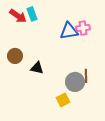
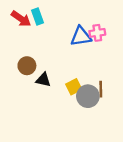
brown circle: (15, 56) -> (27, 66), moved
yellow square: (63, 100) -> (74, 87), moved

